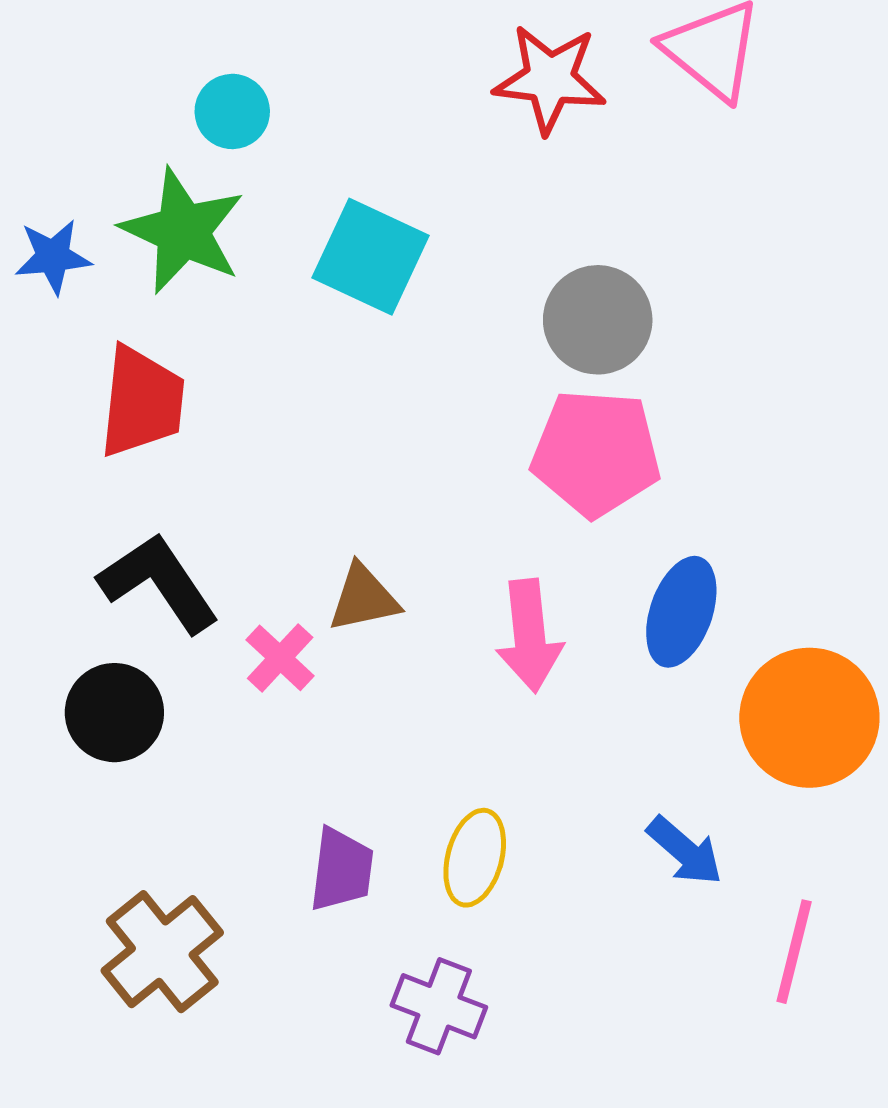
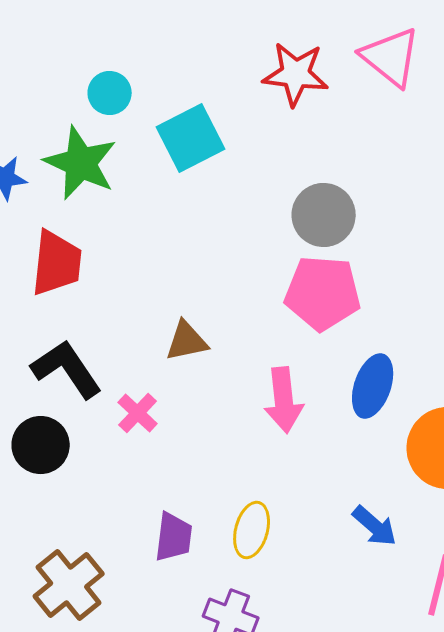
cyan square: (371, 257) -> (191, 138), moved, turned 38
brown triangle: (364, 598) -> (187, 341), moved

